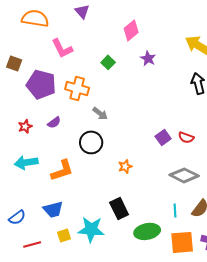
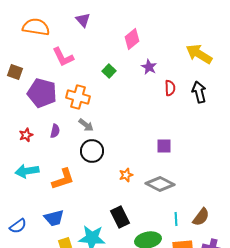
gray arrow: (100, 113) -> (86, 125), moved
purple semicircle: (54, 122) -> (55, 131), turned -40
purple square: (163, 137) -> (164, 146), turned 35
red semicircle: (186, 137) -> (170, 88), moved, turned -112
gray diamond: (184, 175) -> (160, 184), moved

